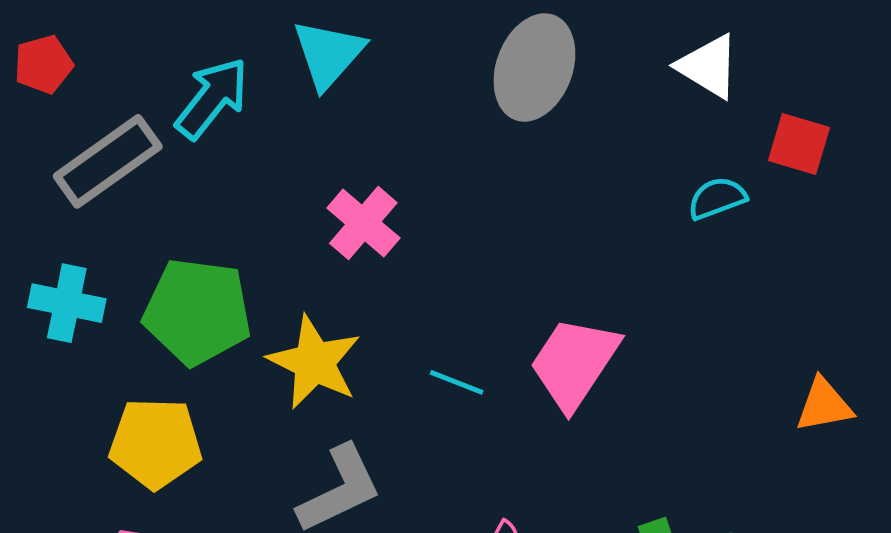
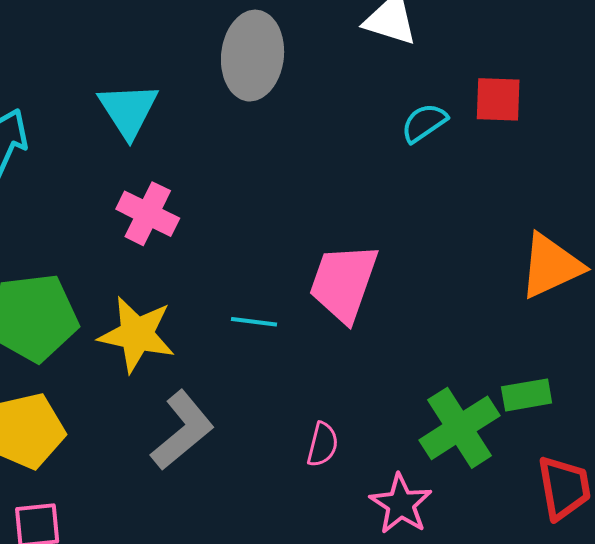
cyan triangle: (328, 54) -> (128, 110), moved
red square: (799, 144) -> (498, 99), moved
orange triangle: (824, 405) -> (551, 266), size x1.4

